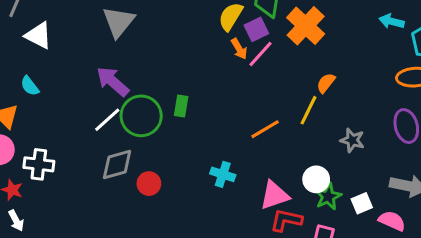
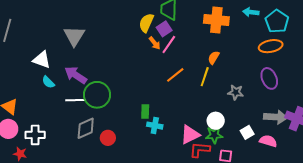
orange cross: (306, 26) -> (216, 20), moved, turned -30
white triangle: (38, 35) -> (42, 60), moved
cyan semicircle: (30, 86) -> (48, 82), moved
green rectangle: (181, 106) -> (145, 112), moved
white line: (107, 120) -> (75, 100), turned 48
orange line: (265, 129) -> (175, 75), moved
green star: (328, 196) -> (214, 135), moved, turned 30

